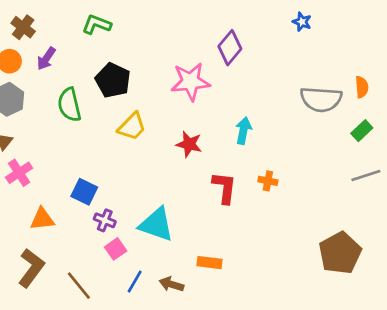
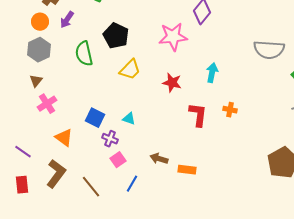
orange triangle: (42, 219) -> (64, 138), turned 42
cyan triangle: (156, 224) -> (129, 119), moved, size x0.5
brown arrow: (171, 284) -> (159, 159), moved

